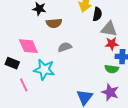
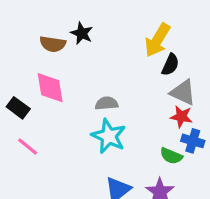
brown semicircle: (54, 23) -> (53, 44), moved
cyan star: (44, 70) -> (109, 136), moved
pink line: (24, 85) -> (28, 147), turned -40

